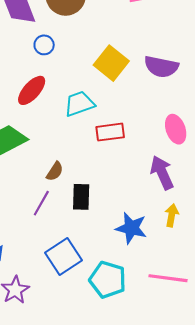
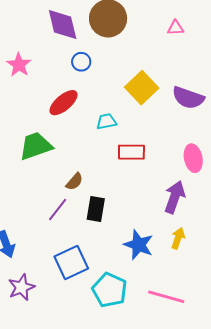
cyan trapezoid: (79, 104) -> (106, 121), size x0.7
purple arrow: (162, 173) -> (175, 197), turned 36

